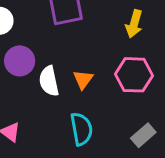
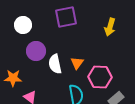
pink hexagon: (134, 75) -> (100, 77), moved

